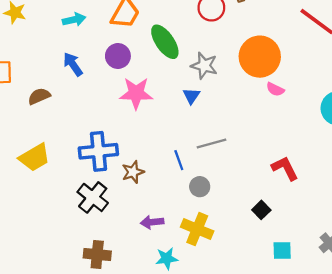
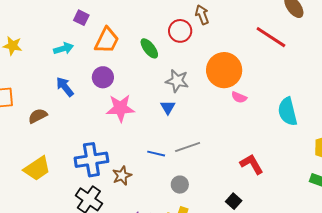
green ellipse: (165, 42) -> (149, 48), moved, size x0.7
blue line: (179, 160) -> (156, 154), moved, turned -54

